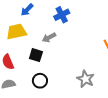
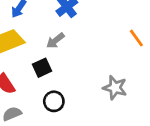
black square: (36, 55) -> (42, 68), turned -32

